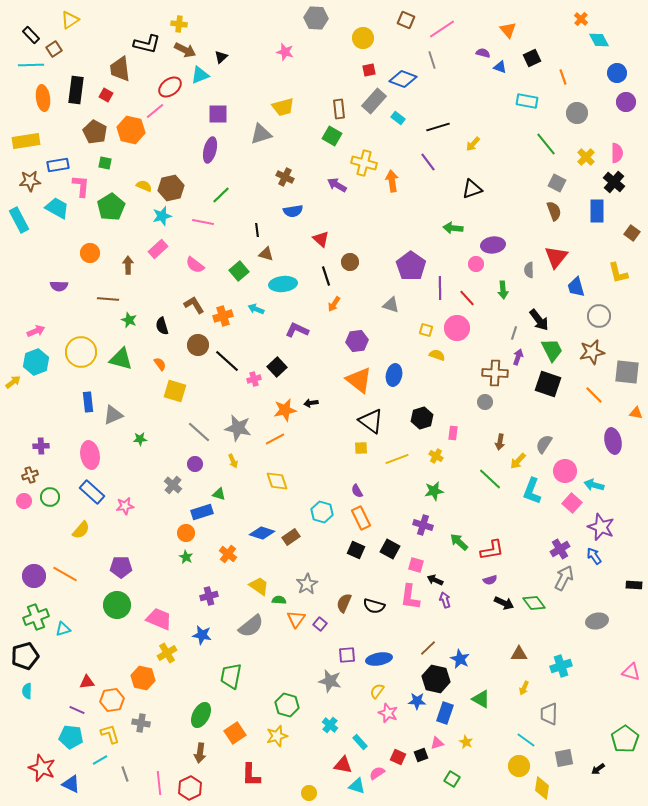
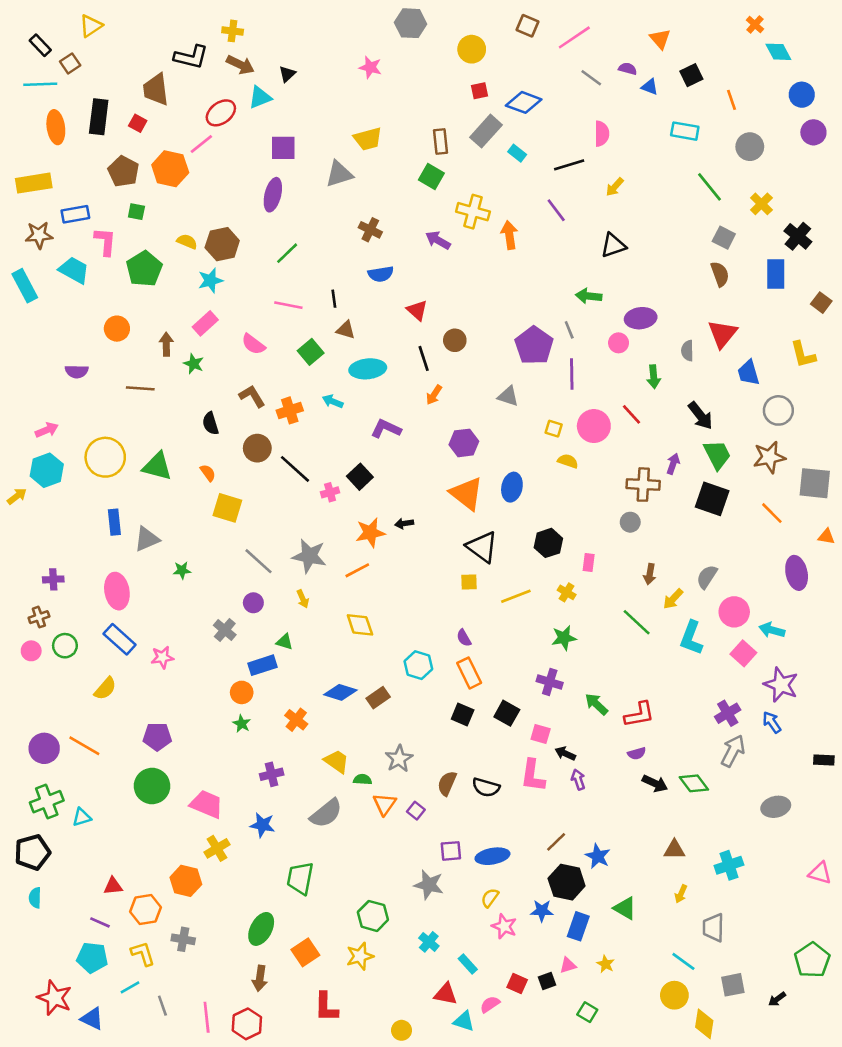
gray line: (432, 60) -> (591, 78), moved, turned -36
pink semicircle: (617, 153) -> (602, 134), moved
pink line: (203, 222) -> (288, 305), moved
red line: (467, 298) -> (632, 414), moved
green star: (129, 320) -> (194, 364), moved
gray line: (514, 333) -> (569, 330), moved, turned -40

